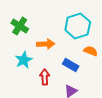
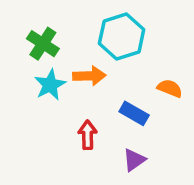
cyan hexagon: (78, 26) -> (122, 36), moved
cyan star: (24, 60) -> (50, 85), moved

